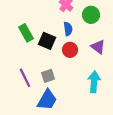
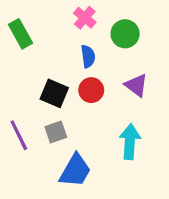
green rectangle: (26, 33) -> (20, 34), moved
black square: (47, 41) -> (54, 93), moved
blue trapezoid: (47, 100) -> (75, 171), moved

